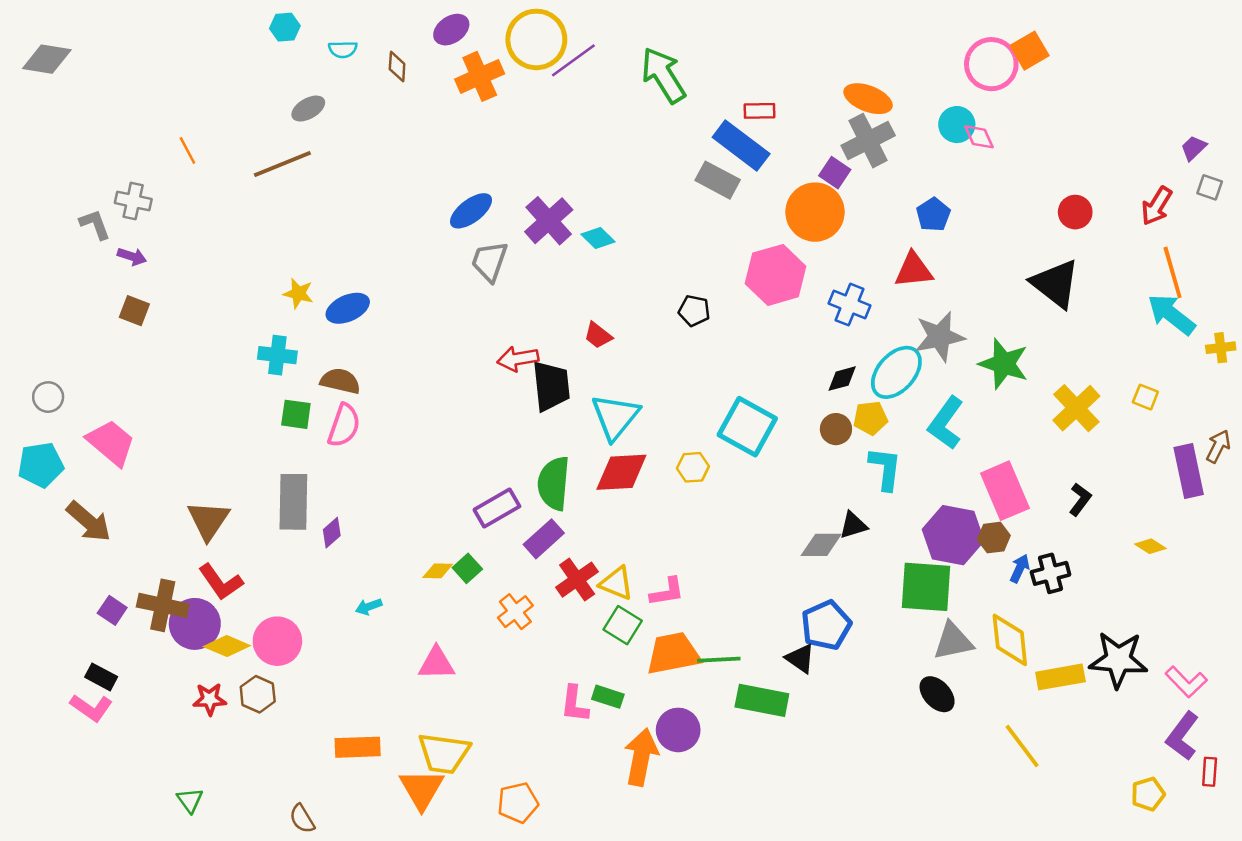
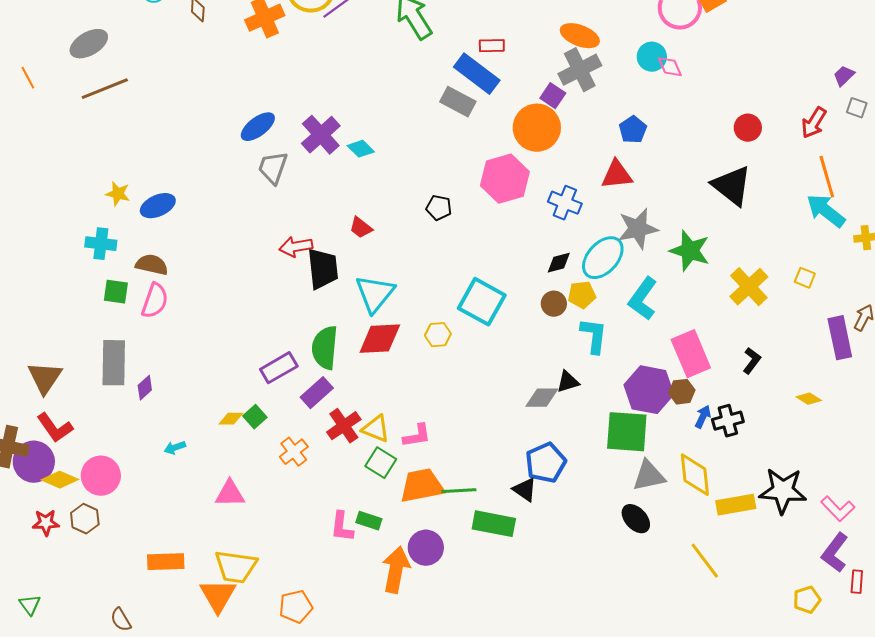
gray ellipse: (308, 109) -> (89, 44), moved, size x1.4

